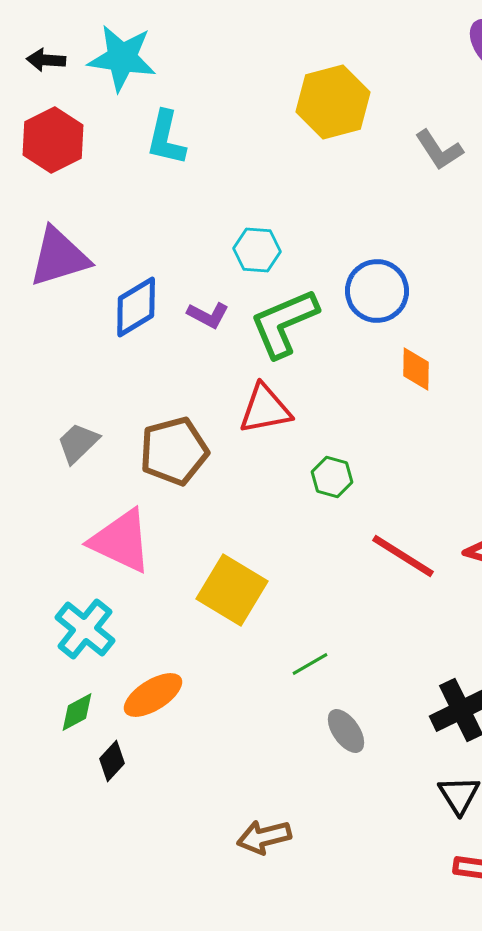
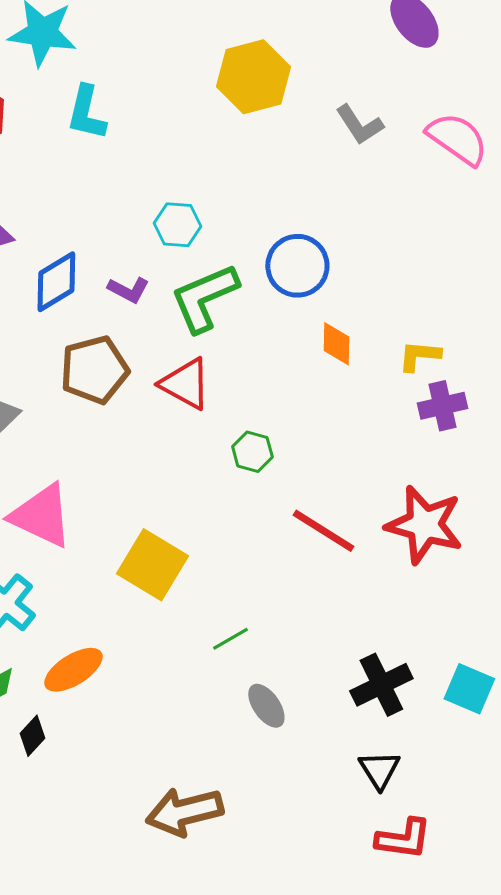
red triangle: (265, 409) -> (185, 384), turned 40
brown pentagon: (174, 451) -> (94, 370), moved
brown arrow: (264, 837) -> (184, 812), size x1.4

